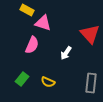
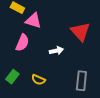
white arrow: (66, 53) -> (56, 51), turned -136

